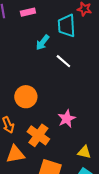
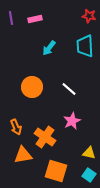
cyan trapezoid: (67, 26) -> (85, 46), moved
white line: (63, 61) -> (69, 89), moved
orange circle: (26, 97) -> (32, 87), moved

